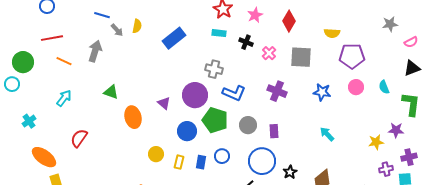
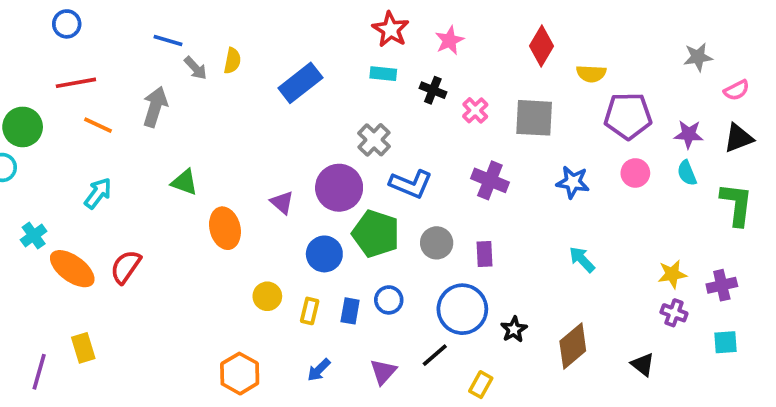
red diamond: (289, 21) -> (541, 46), moved
gray cross: (214, 69) -> (374, 140), turned 30
purple star: (396, 130) -> (689, 134), moved
orange ellipse: (44, 157) -> (72, 269), moved
purple cross: (409, 157) -> (722, 285), moved
purple cross: (386, 169) -> (674, 313), moved, turned 32

